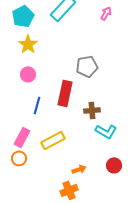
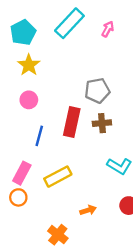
pink arrow: (106, 13) -> (108, 29), moved
brown cross: (92, 110) -> (102, 123), moved
orange cross: (69, 190) -> (58, 235), moved, turned -30

